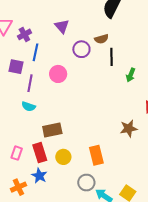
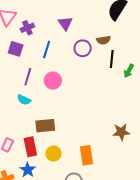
blue line: (36, 52) -> (47, 50), moved
purple square: (16, 67) -> (16, 49), moved
pink circle: (58, 74) -> (53, 81), moved
green arrow: (131, 75) -> (129, 71), moved

